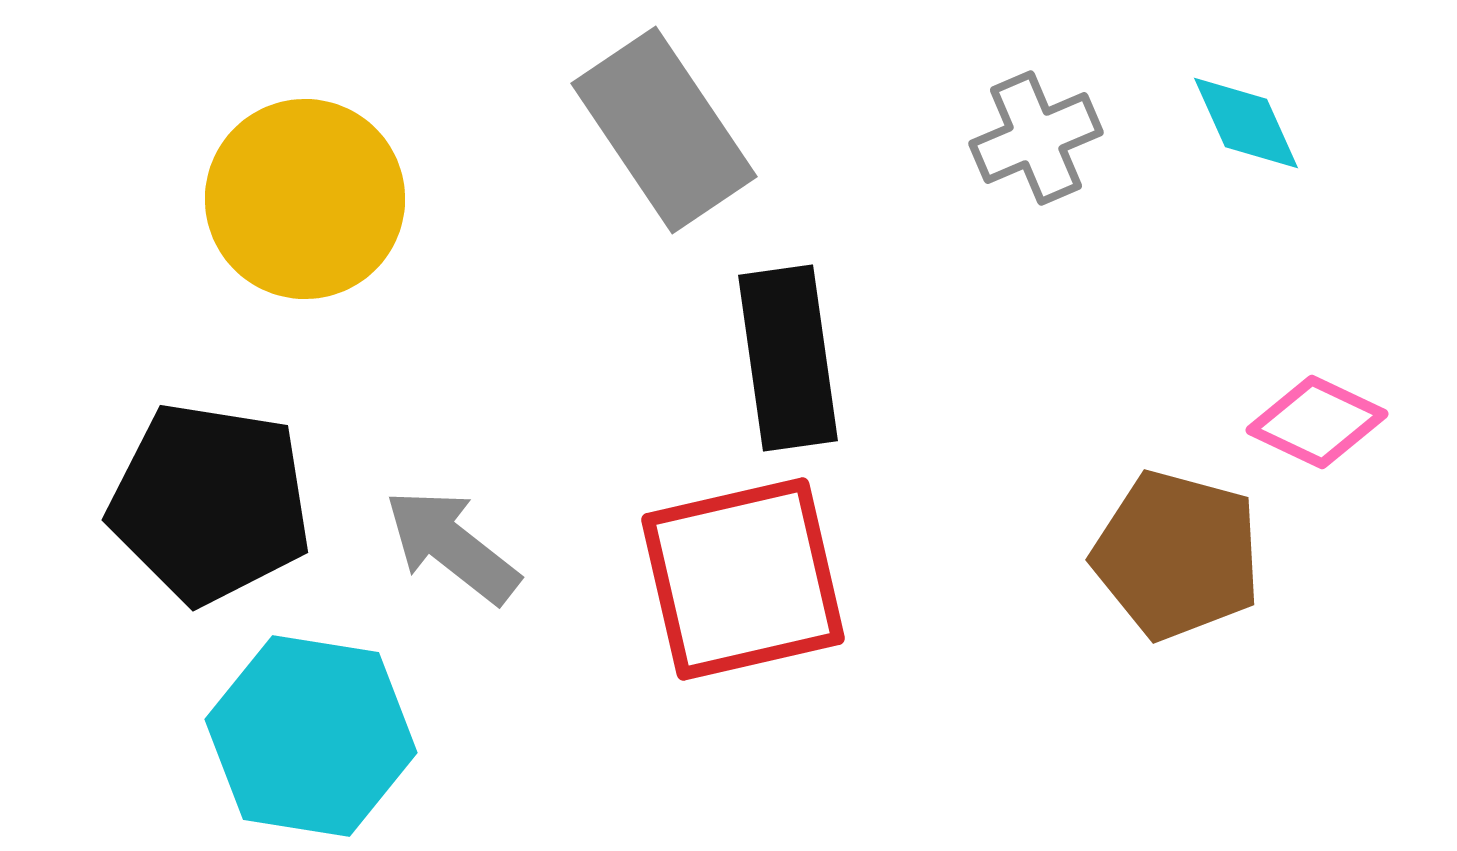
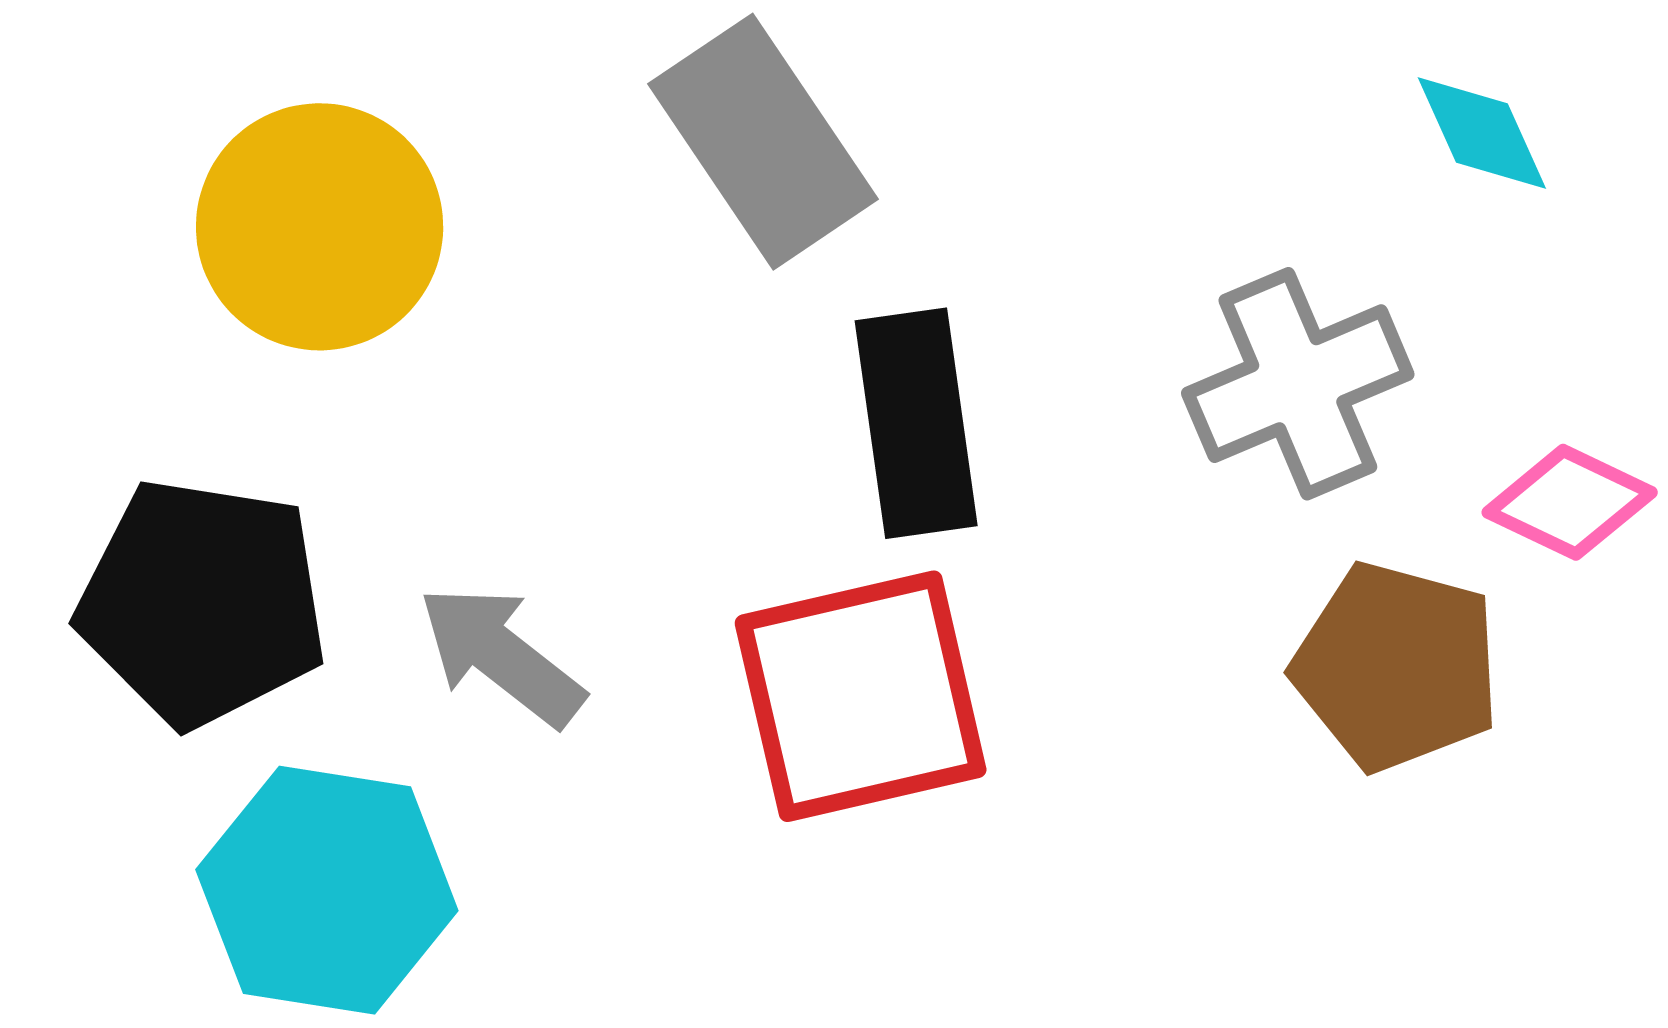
gray cross: (1036, 138) -> (1298, 384), moved, size x1.4

